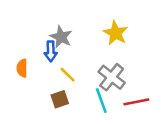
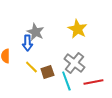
yellow line: (68, 75) -> (31, 67), moved
brown square: (60, 99) -> (47, 72), moved

